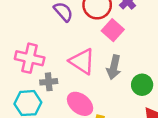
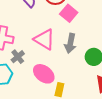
gray cross: (49, 82) -> (18, 57), turned -32

